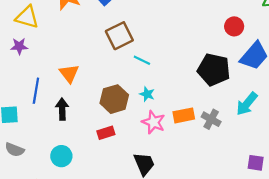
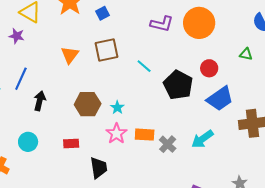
cyan line: (142, 60) -> (144, 66), moved
black pentagon: (214, 70) -> (178, 85), moved
orange triangle: (69, 73) -> (70, 55), moved
red rectangle: (106, 133) -> (71, 144), moved

